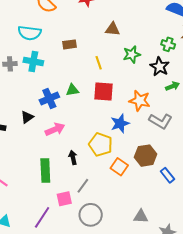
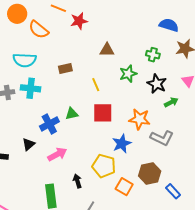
green cross: (168, 44) -> (153, 55), moved

